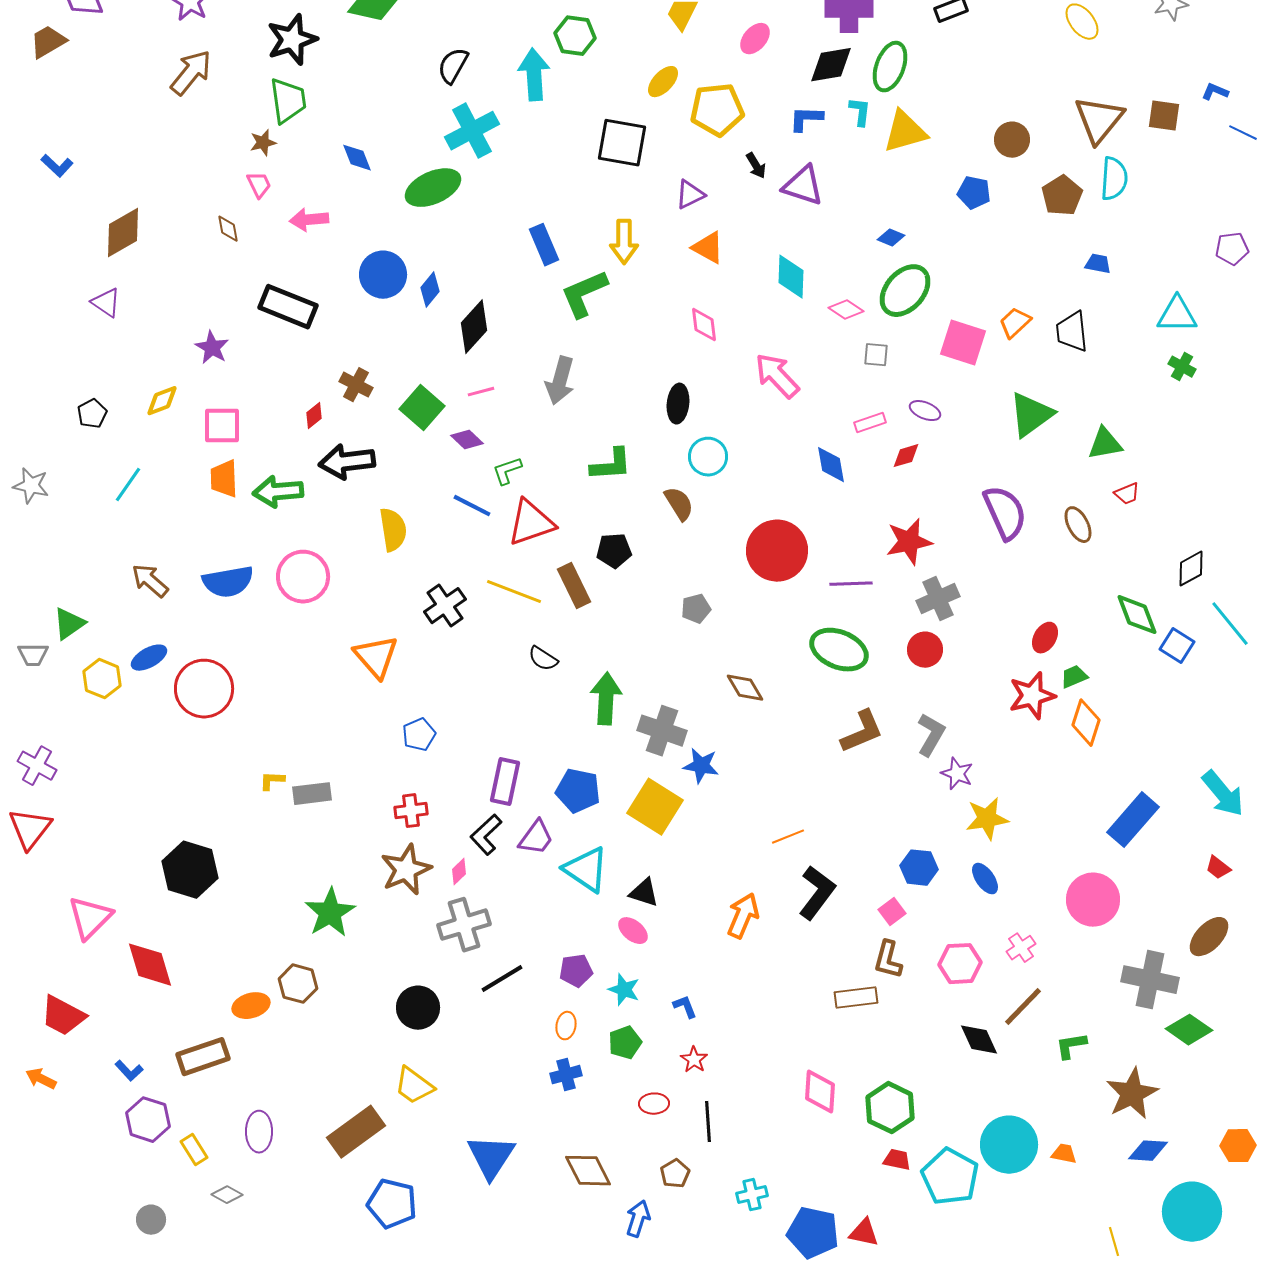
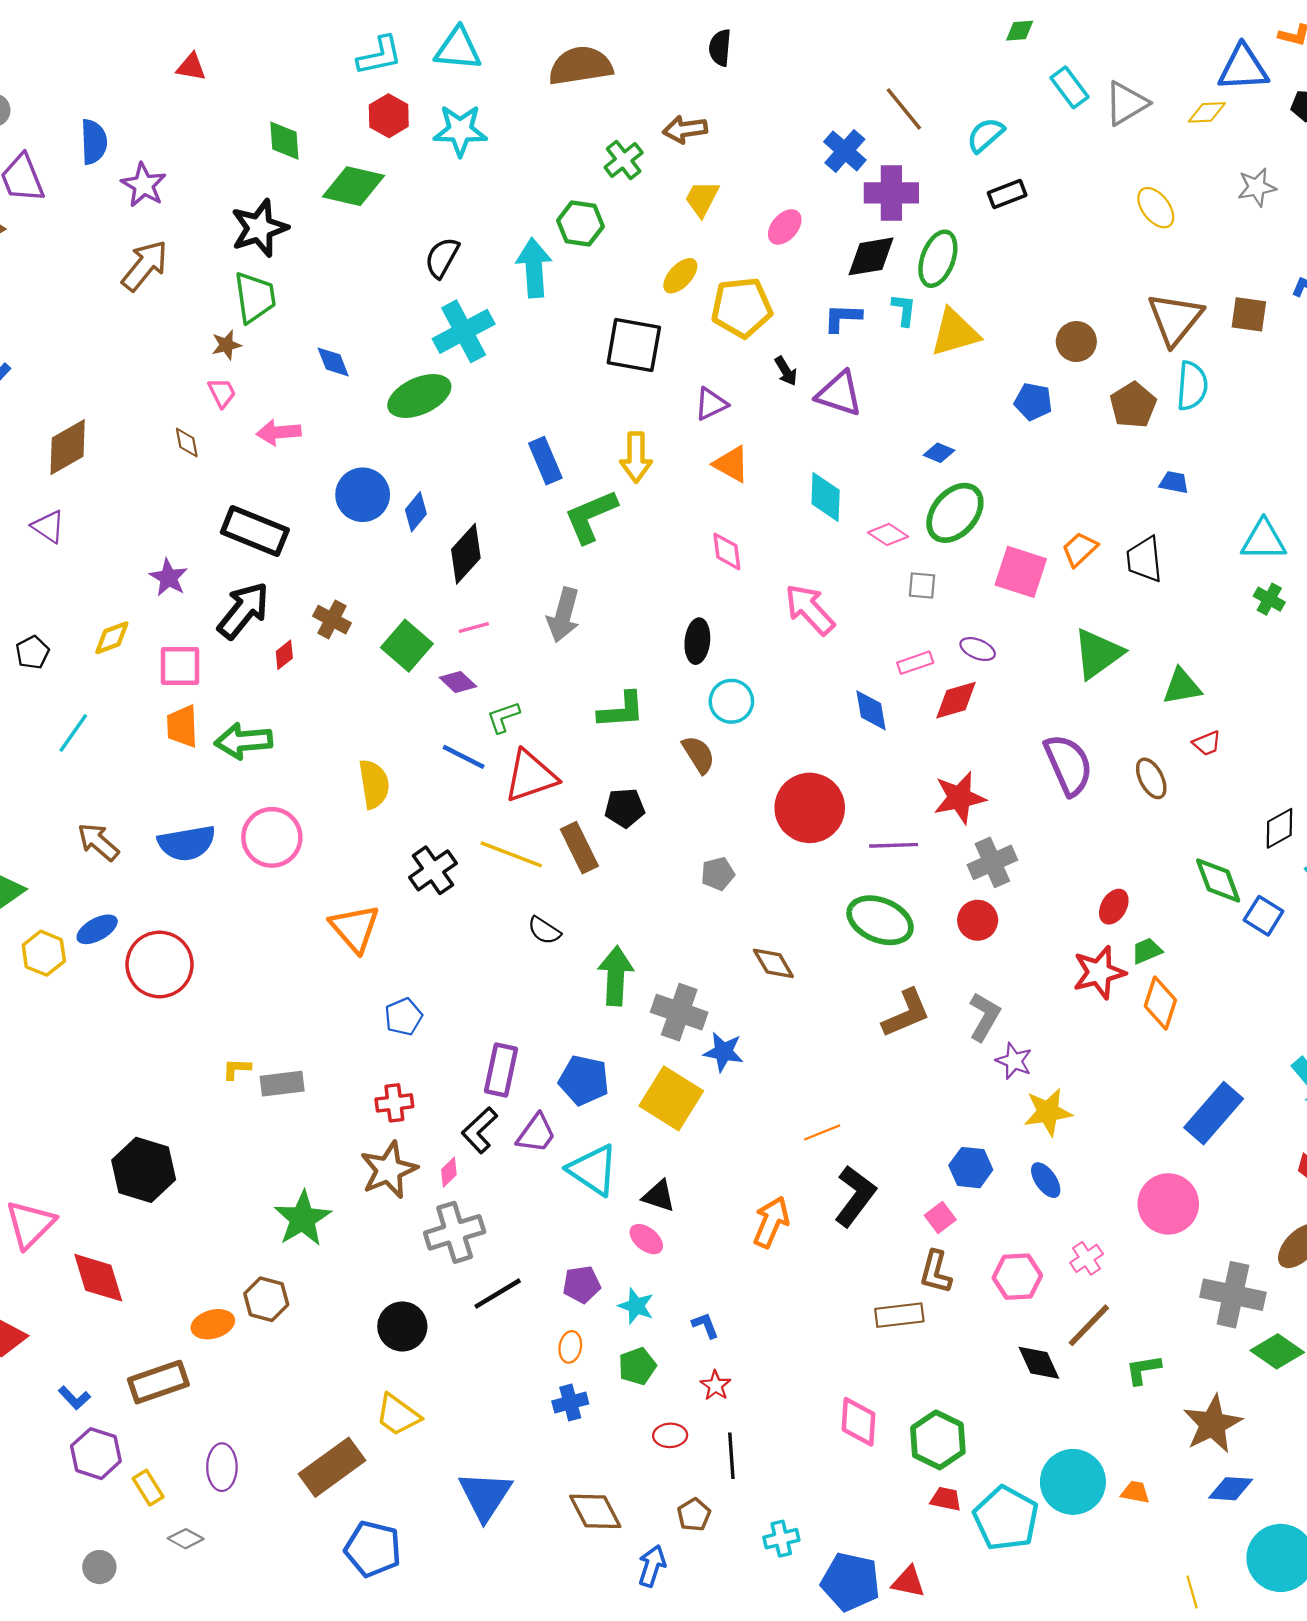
red diamond: (906, 456) -> (956, 700), size x1.4
black arrow: (347, 462) -> (243, 610), moved, turned 136

